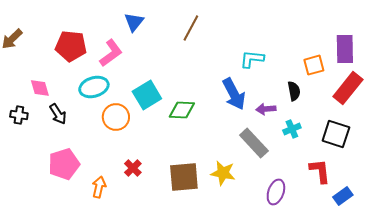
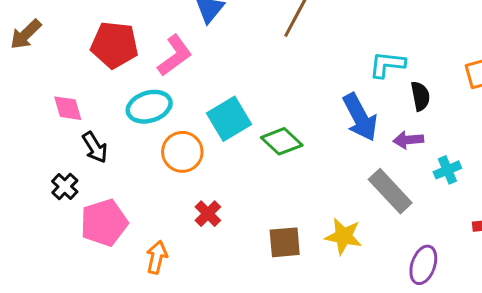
black semicircle: (294, 91) -> (420, 96), moved
green diamond: (182, 110) -> (282, 141), turned 40
black cross: (19, 115) -> (65, 187), moved, turned 36
red cross: (133, 168) -> (208, 214), moved
brown square: (184, 177) -> (285, 242), size x0.7

